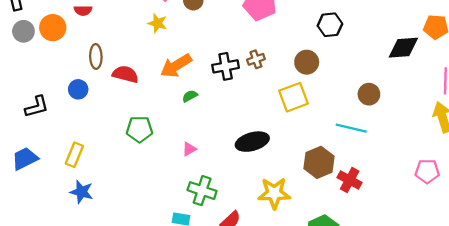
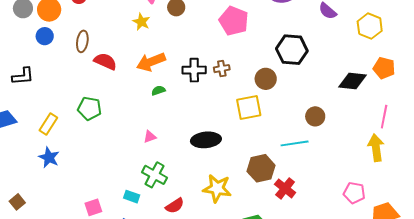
black hexagon: (330, 25) -> (292, 50), size x1.4
blue circle: (78, 89) -> (45, 36), moved
cyan line: (351, 128) -> (295, 143), turned -32
green pentagon: (139, 129) -> (89, 108), moved

